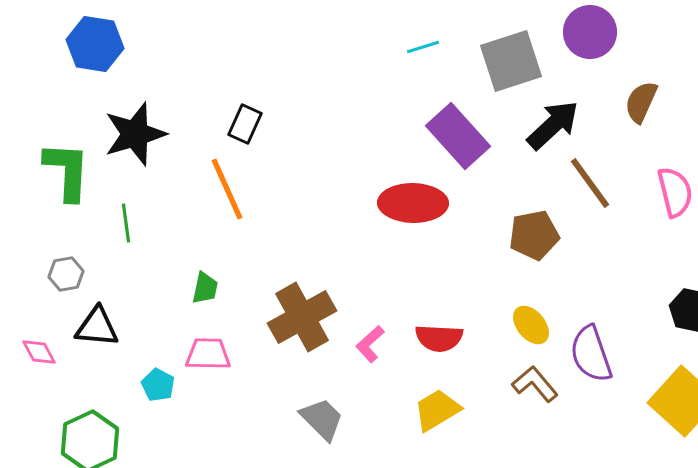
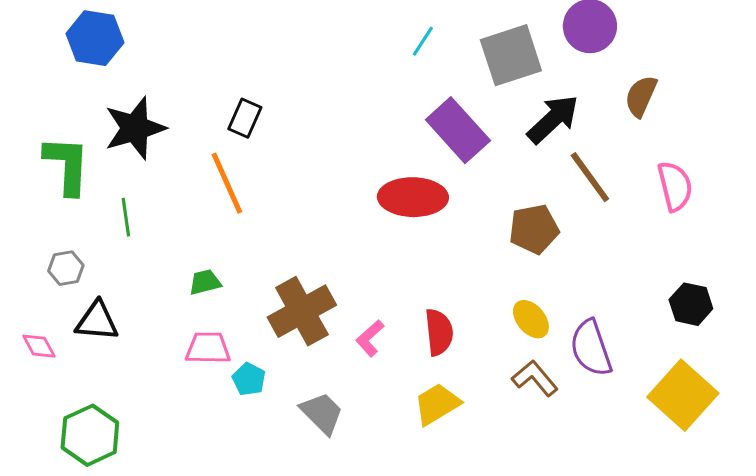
cyan line: (423, 47) -> (423, 41), turned -40
green trapezoid: (205, 288) -> (205, 282), turned -116
red semicircle: (439, 338) -> (439, 332), turned -99
cyan pentagon: (158, 385) -> (249, 379), moved

